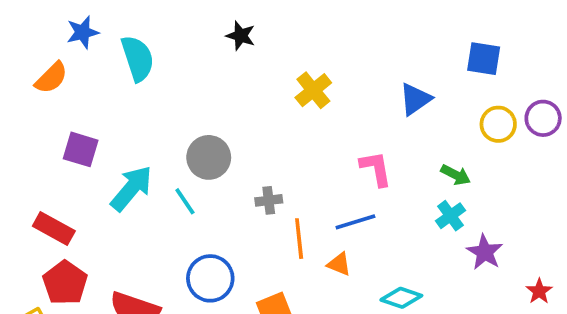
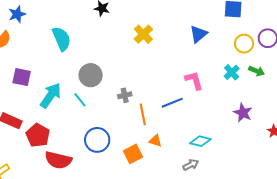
cyan semicircle: (138, 58) -> (61, 39), moved
pink L-shape: (376, 169) -> (194, 80), moved
green arrow: (456, 175) -> (257, 71), moved
cyan cross: (451, 216) -> (232, 72), moved
orange triangle: (339, 264) -> (155, 141), moved
red pentagon: (65, 283) -> (38, 135), moved

